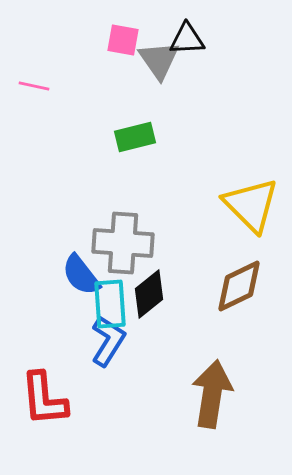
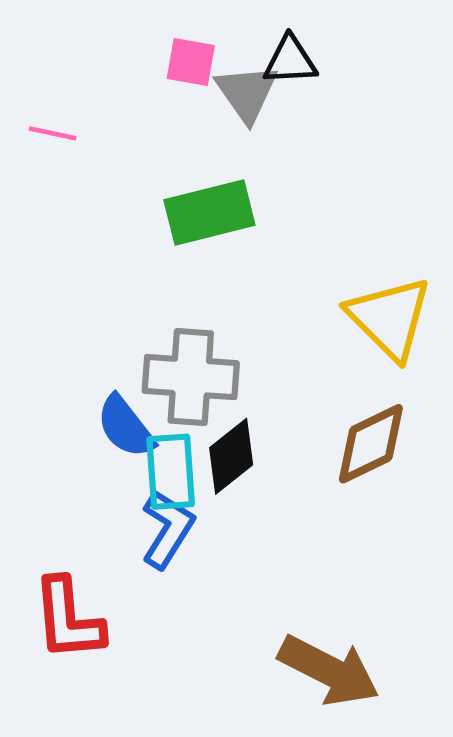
green rectangle: (135, 137) -> (209, 213), size x1.4
brown arrow: (212, 394) -> (329, 670), moved, turned 108

